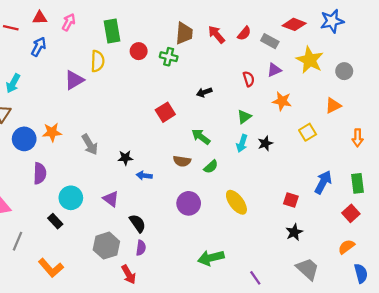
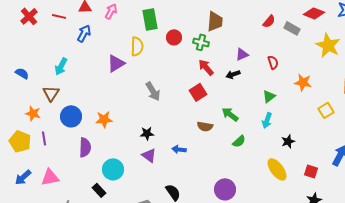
red arrow: (216, 34) -> (206, 67), moved
purple triangle: (274, 70) -> (242, 54), moved
orange star: (52, 132) -> (104, 119), moved
black star: (265, 143) -> (288, 141), moved
gray arrow: (90, 144) -> (153, 91), moved
black star: (125, 158) -> (147, 133), moved
brown semicircle: (182, 161) -> (205, 126), moved
purple triangle: (111, 199) -> (149, 155), moved
yellow ellipse: (236, 202) -> (277, 169), moved
purple circle: (189, 203) -> (225, 189), moved

